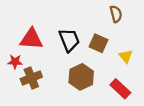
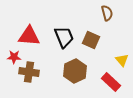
yellow triangle: (126, 56) -> (122, 60), moved
brown cross: (31, 78) -> (29, 72), turned 30

